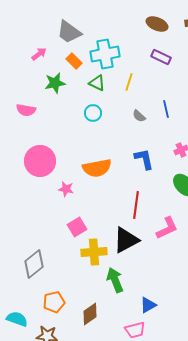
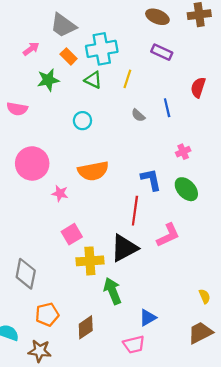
cyan circle: (93, 113) -> (82, 121), moved
blue L-shape: (144, 159) -> (151, 180), moved
gray diamond: (34, 264) -> (26, 274), turned -40

